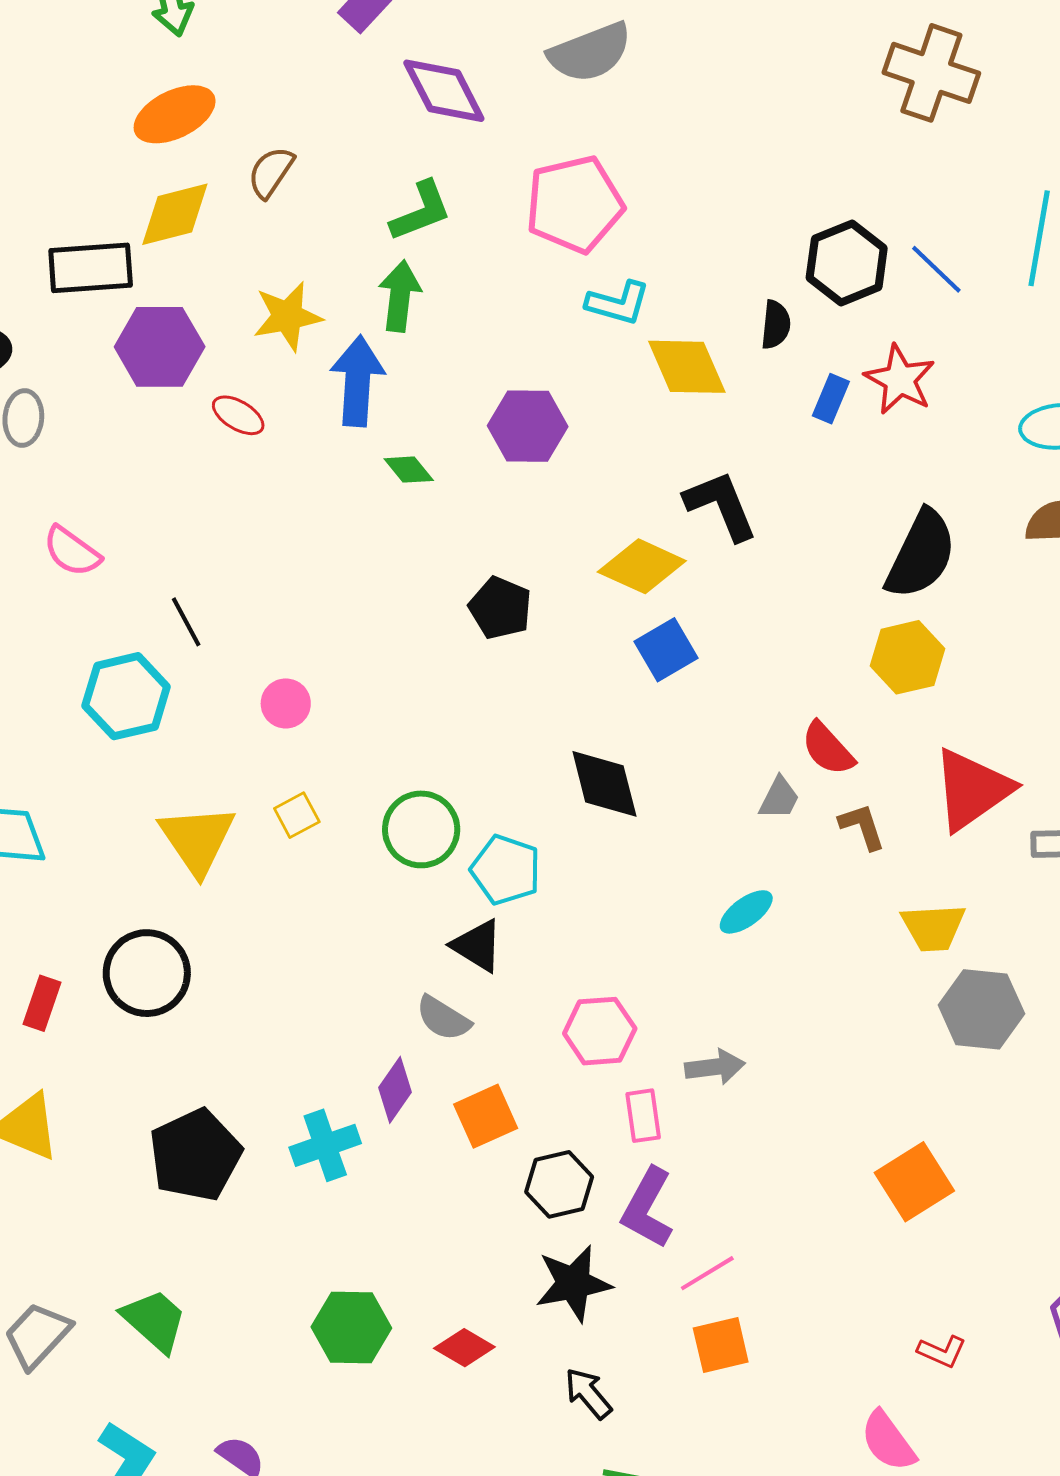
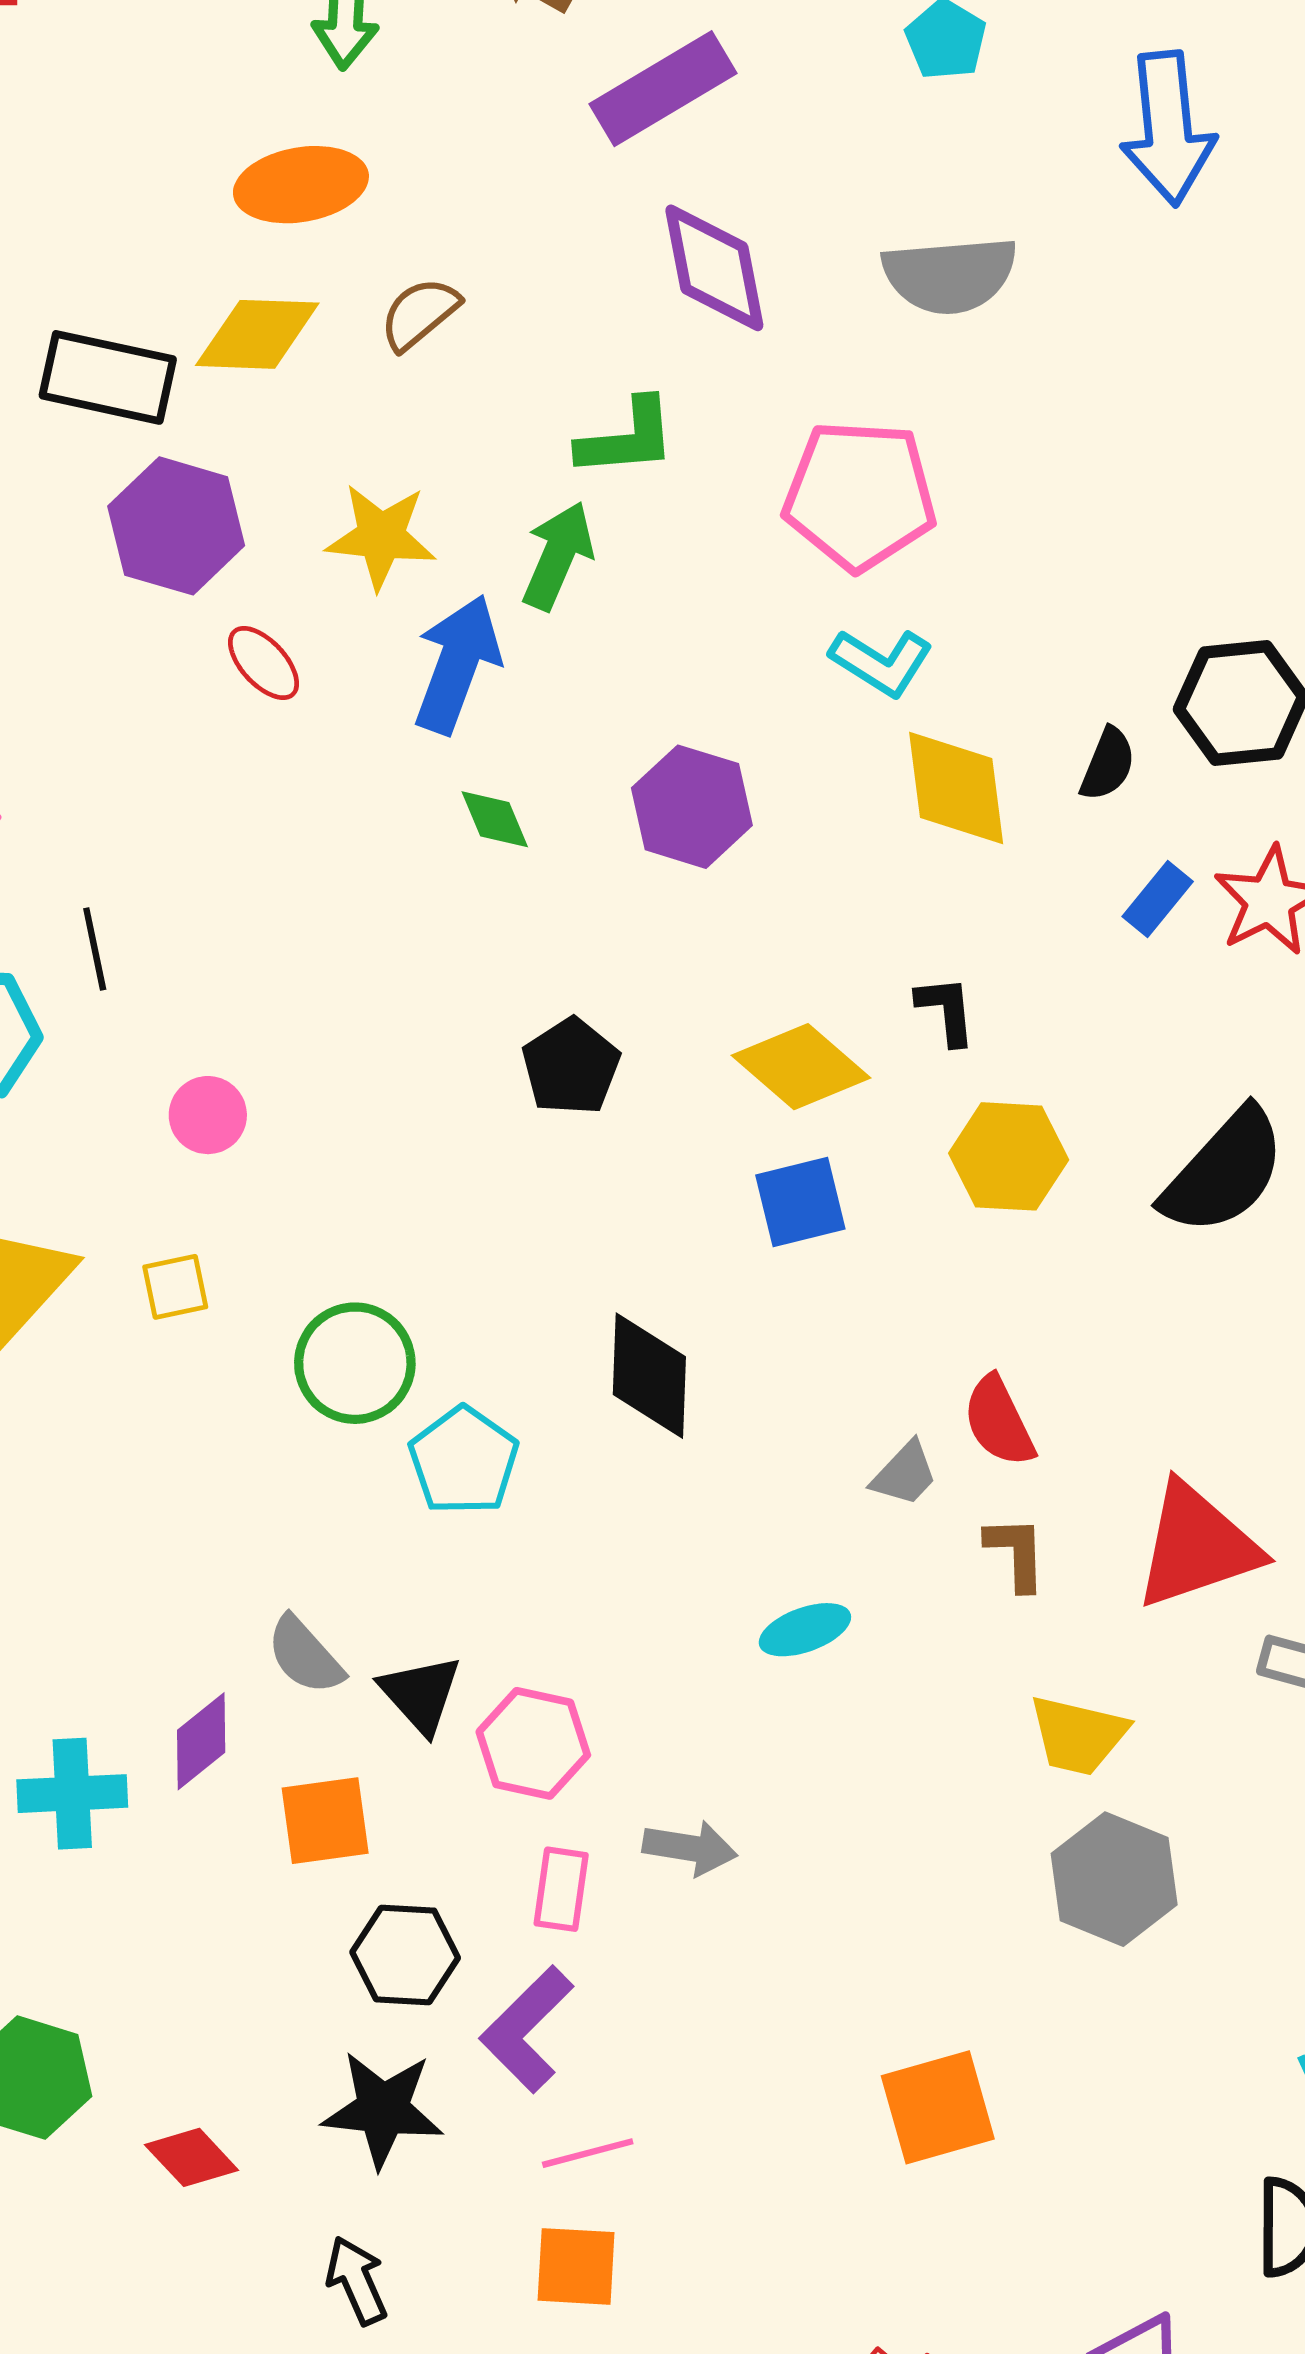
black L-shape: (721, 505) -> (946, 1010), size x0.6
yellow hexagon: (908, 657) -> (1009, 1156), moved
black triangle: (477, 946) -> (421, 1694), moved

